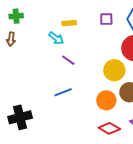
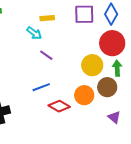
purple square: (106, 19) -> (84, 14), size x1.5
red diamond: (109, 128) -> (59, 106), moved

